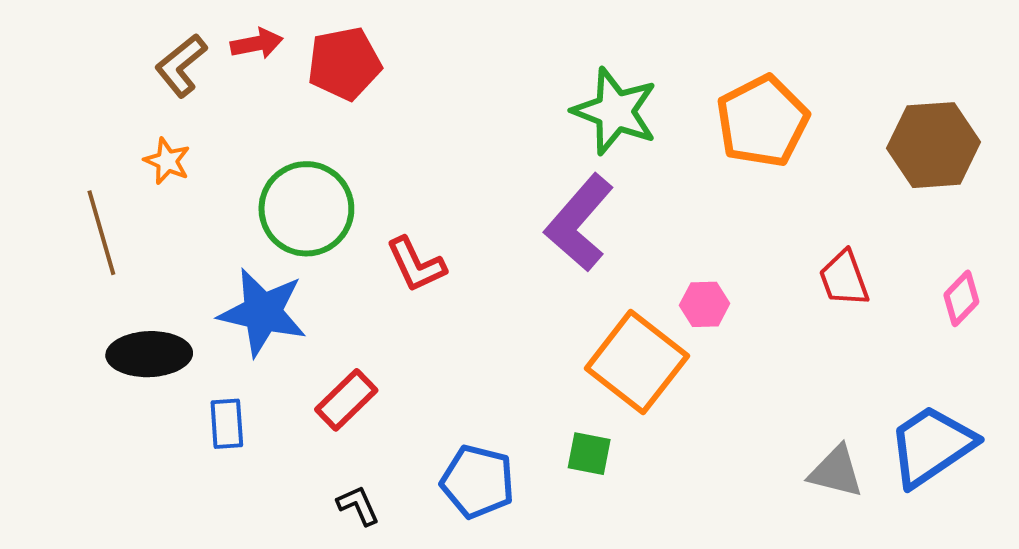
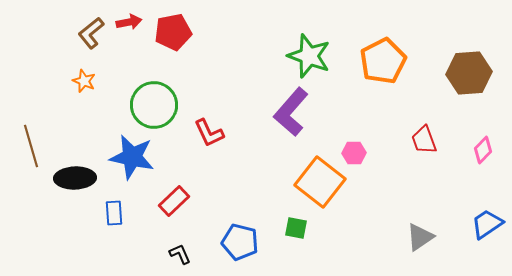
brown line: (101, 233) -> (31, 146), moved
blue trapezoid: (932, 446) -> (487, 224), moved, size x0.7
gray triangle: (836, 472) -> (420, 237), turned -48

